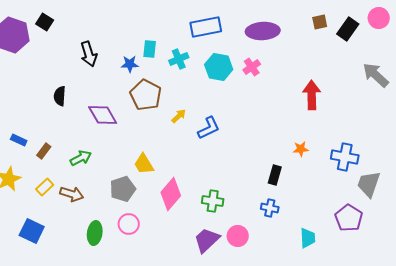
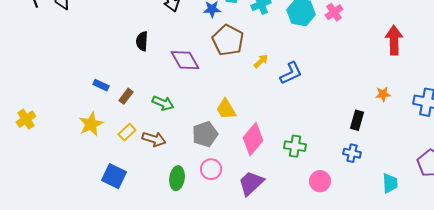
green arrow: (81, 158) -> (163, 103), turned 50
purple trapezoid: (207, 240) -> (251, 183), moved

